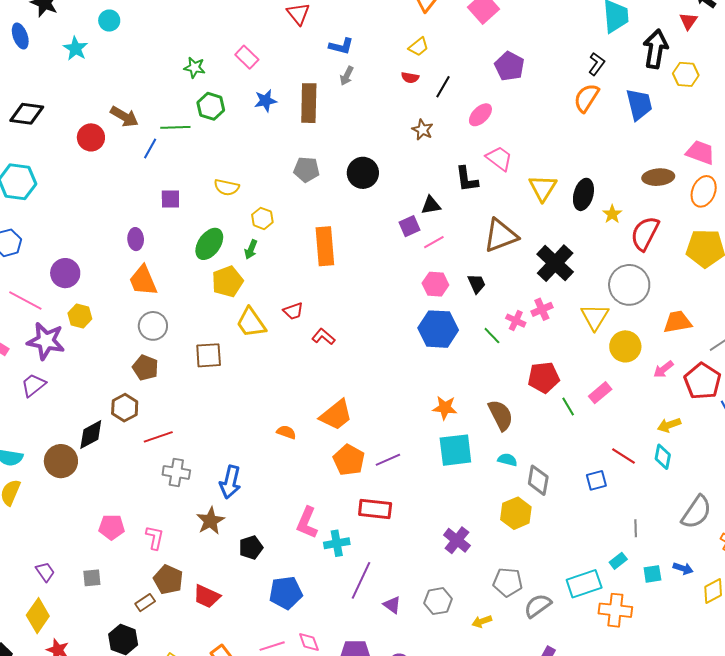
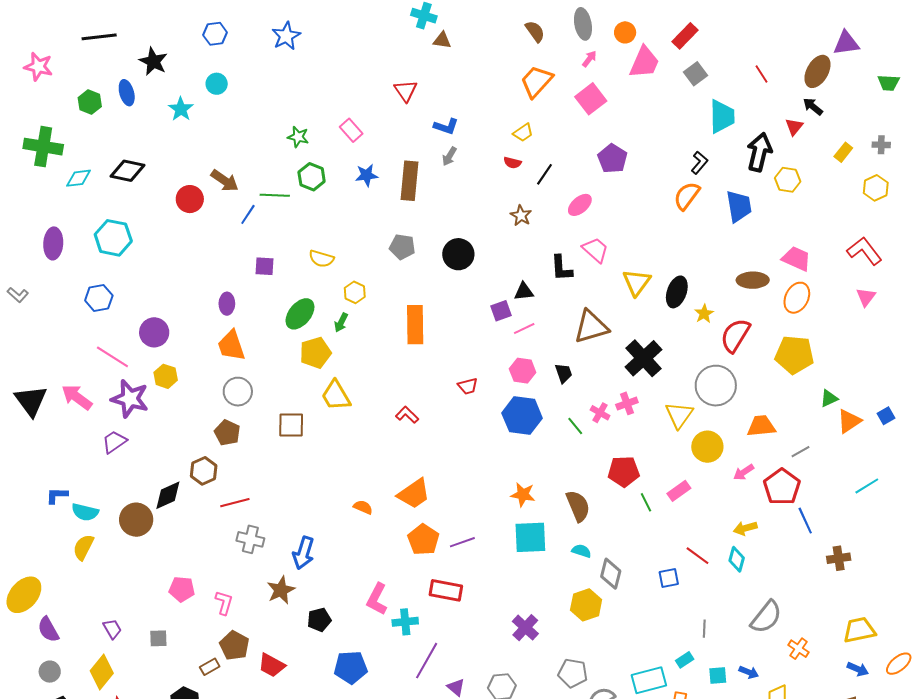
red trapezoid: (293, 311) -> (468, 386), moved

